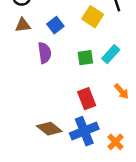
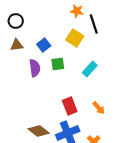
green square: (85, 58) -> (58, 64), moved
orange arrow: (122, 91) -> (99, 108), moved

